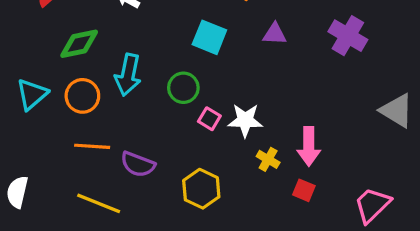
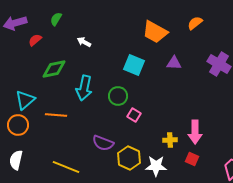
orange circle: (82, 96) -> (18, 125), moved
white star: (245, 120) -> (156, 166), moved
orange line: (92, 146) -> (56, 115), moved
yellow cross: (268, 159) -> (170, 140), turned -32
purple semicircle: (138, 164) -> (103, 143), moved

